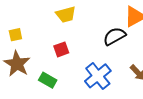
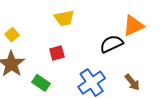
yellow square: (15, 35) -> (12, 35), turned -32

